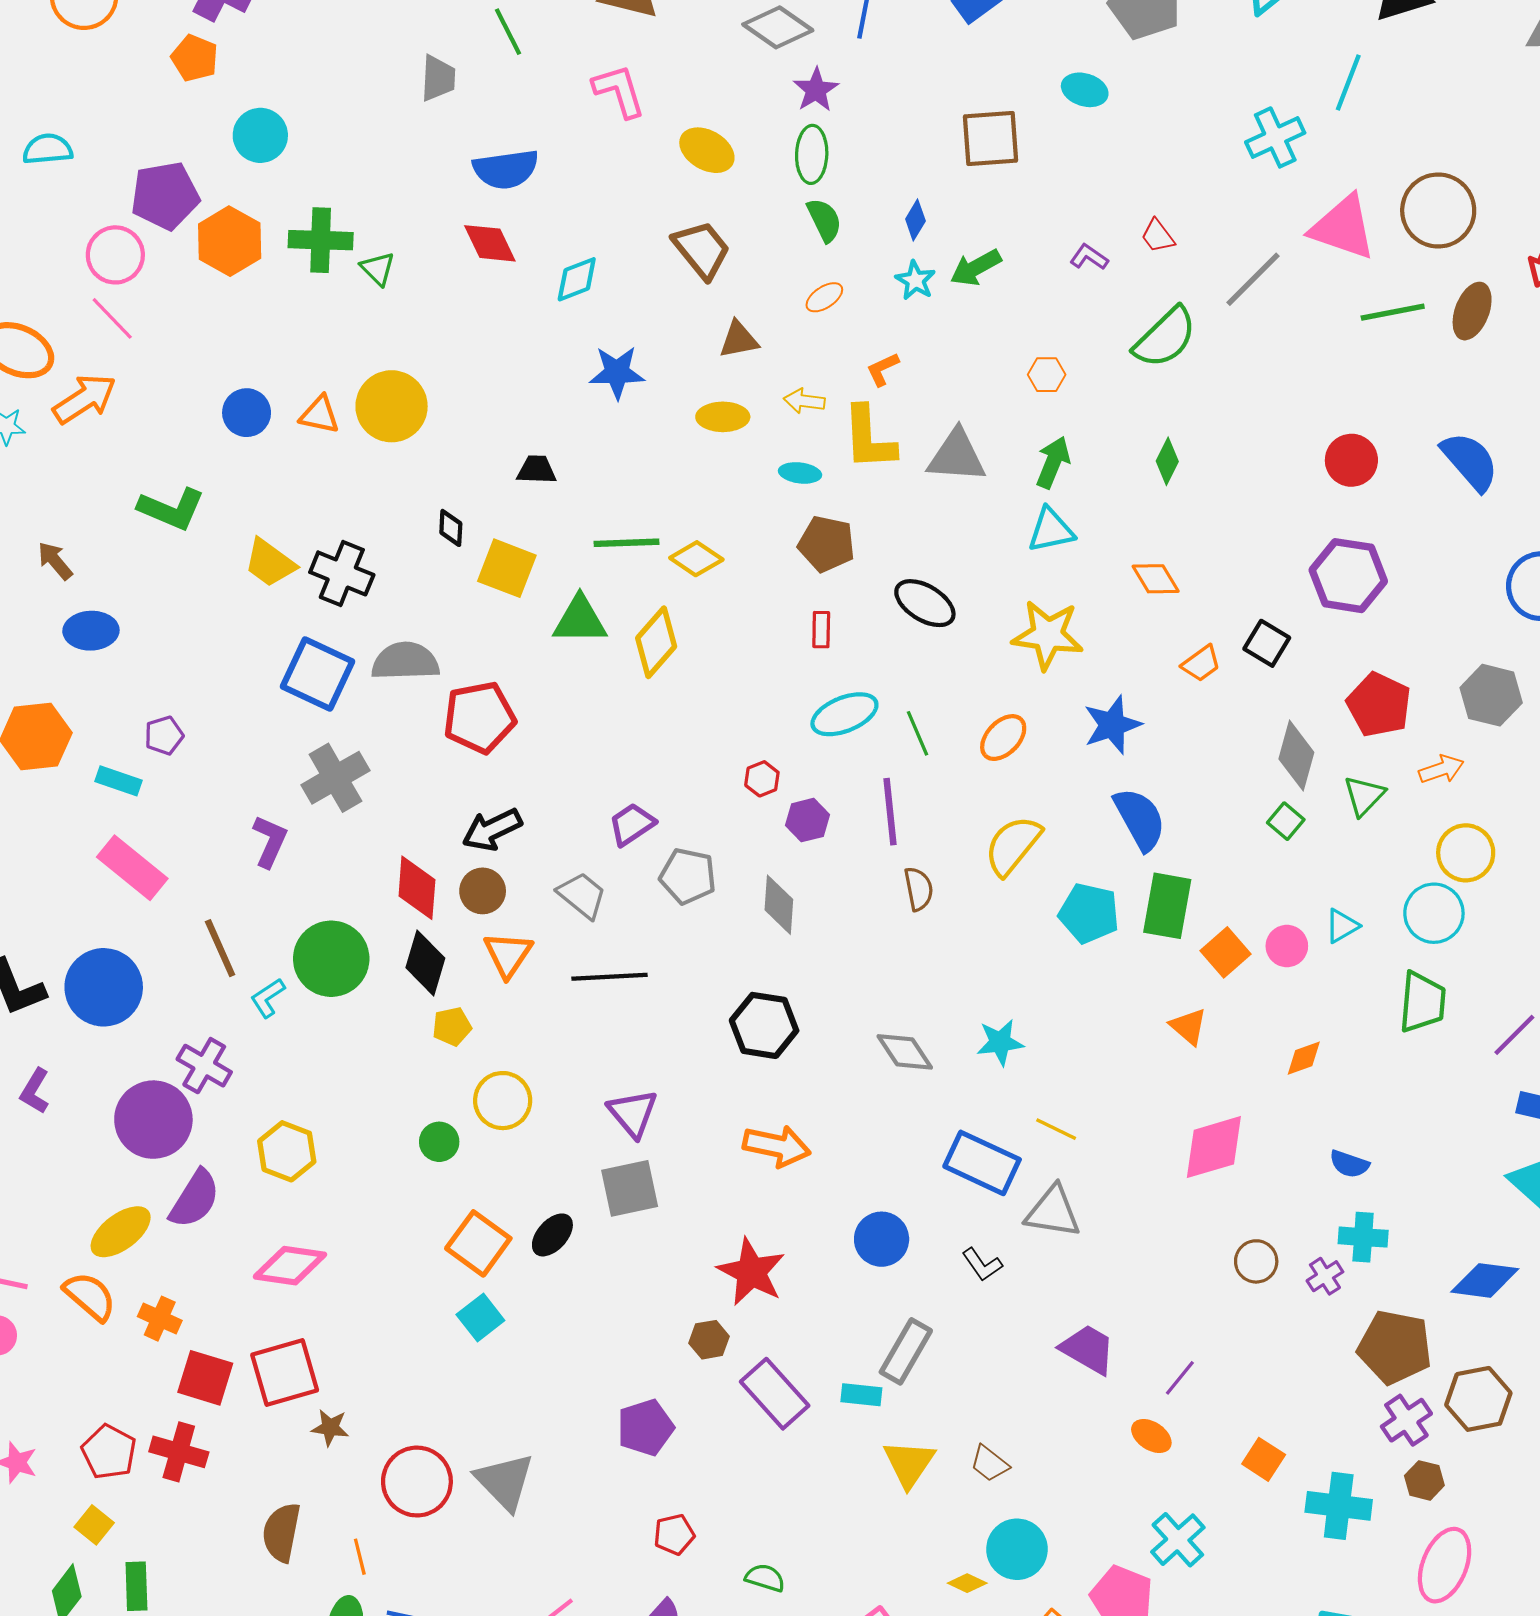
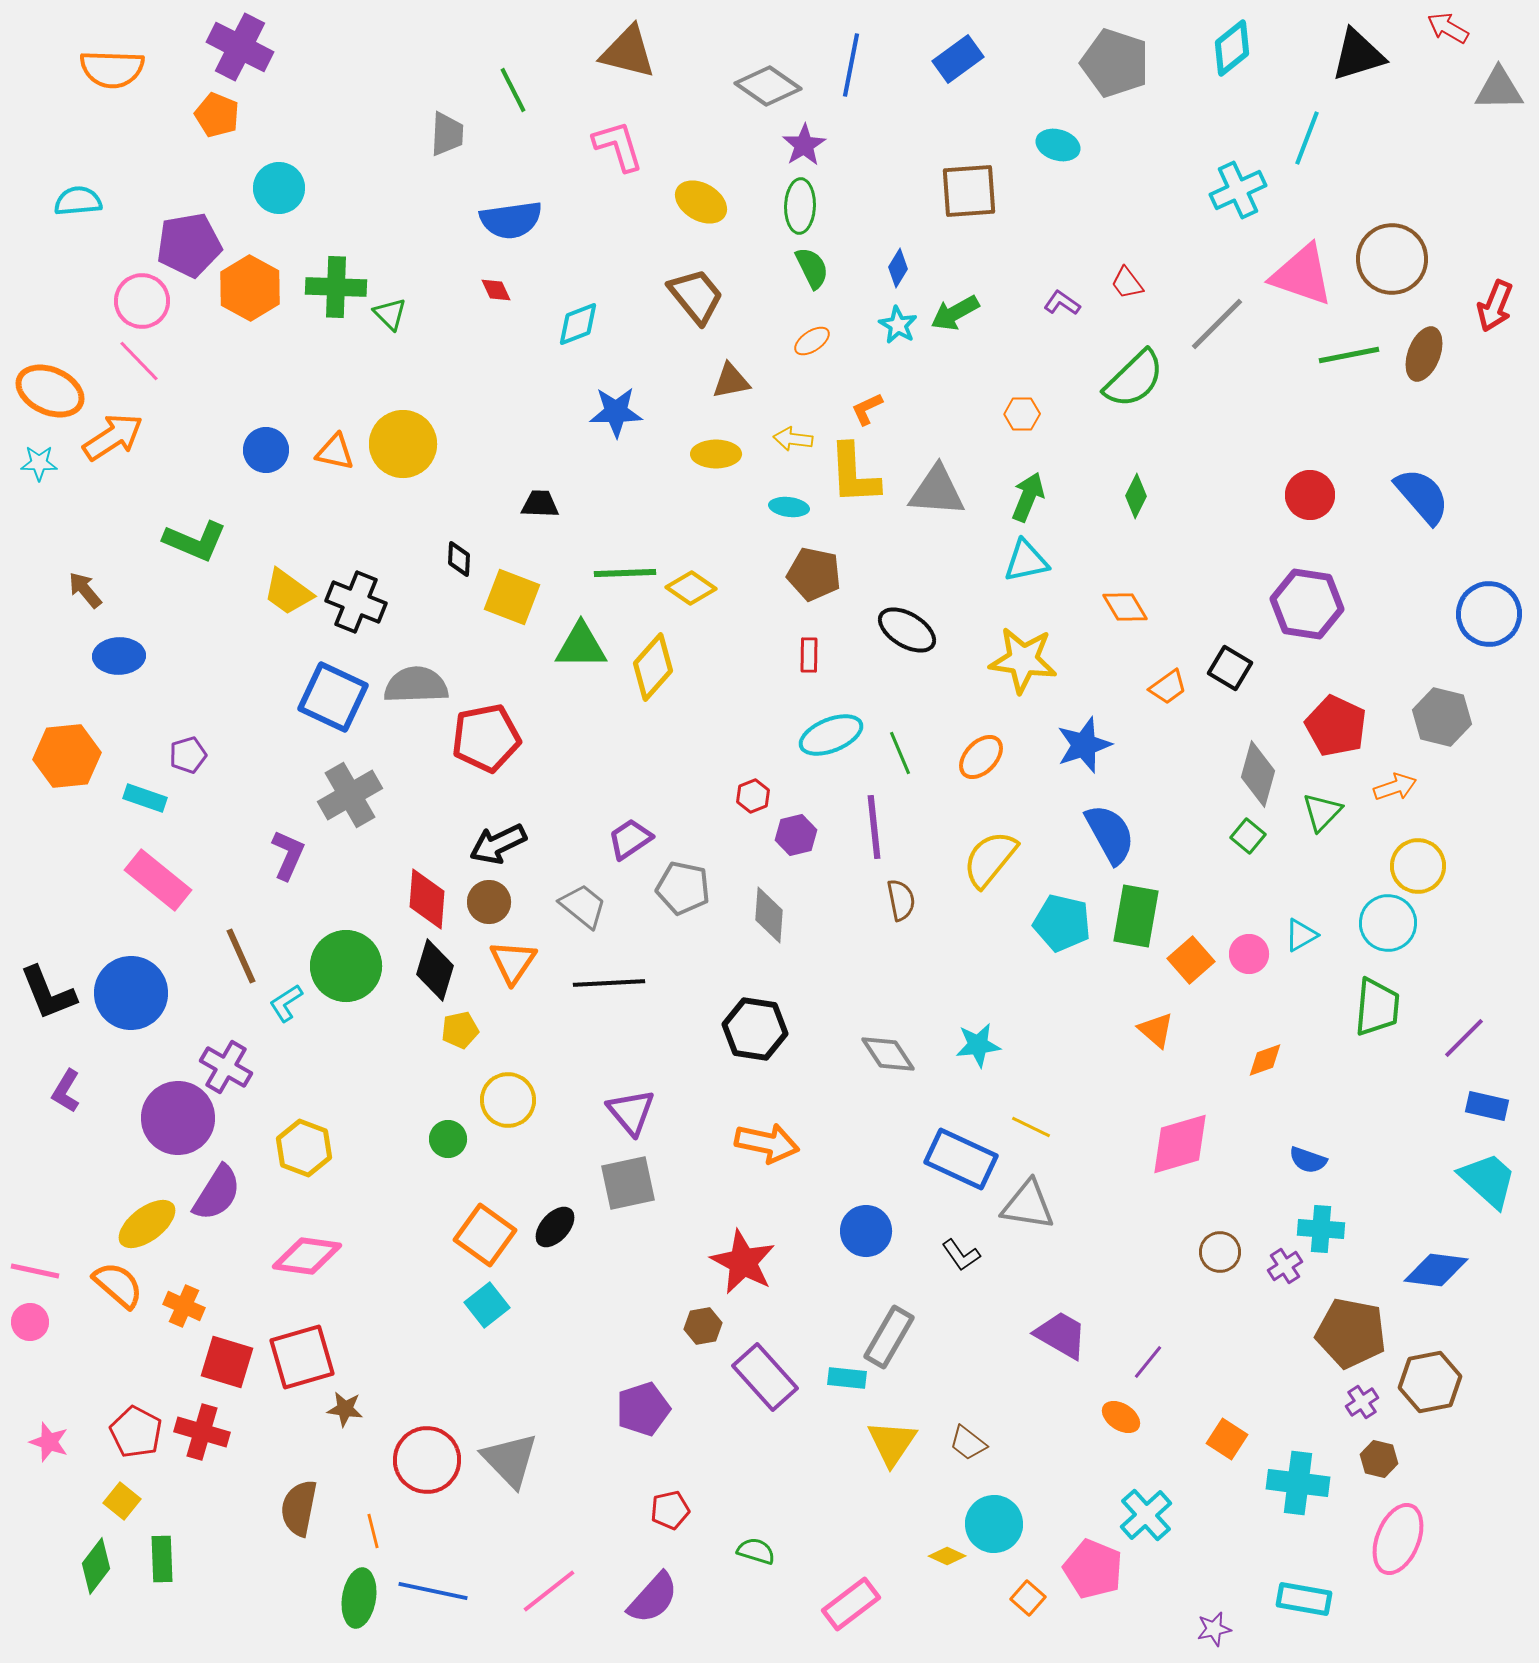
red diamond: (490, 243) -> (496, 290), size x0.6
purple cross: (1406, 1420) -> (1362, 1402), size x0.7

